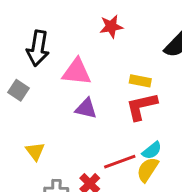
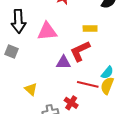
red L-shape: (142, 106) -> (80, 51), moved
purple triangle: (86, 108) -> (64, 62), moved
red line: (120, 162) -> (88, 84), turned 45

